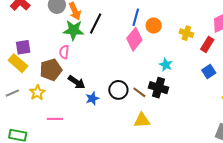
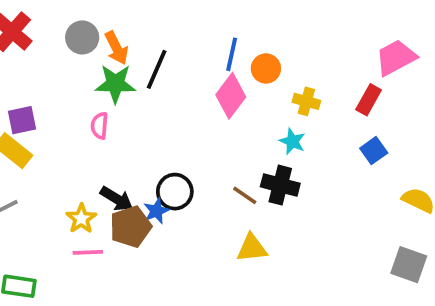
yellow cross: (186, 33) -> (306, 101), moved
brown pentagon: (51, 70) -> (130, 227), moved
black arrow: (77, 82) -> (117, 199), moved
black circle: (118, 90) -> (175, 192), moved
yellow star: (37, 92) -> (81, 219), moved

